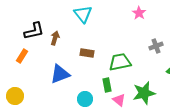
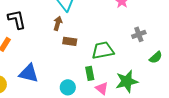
black L-shape: (34, 31) -> (17, 19), turned -90
brown arrow: (55, 38) -> (58, 23), moved
blue triangle: (60, 74) -> (29, 73), moved, turned 35

